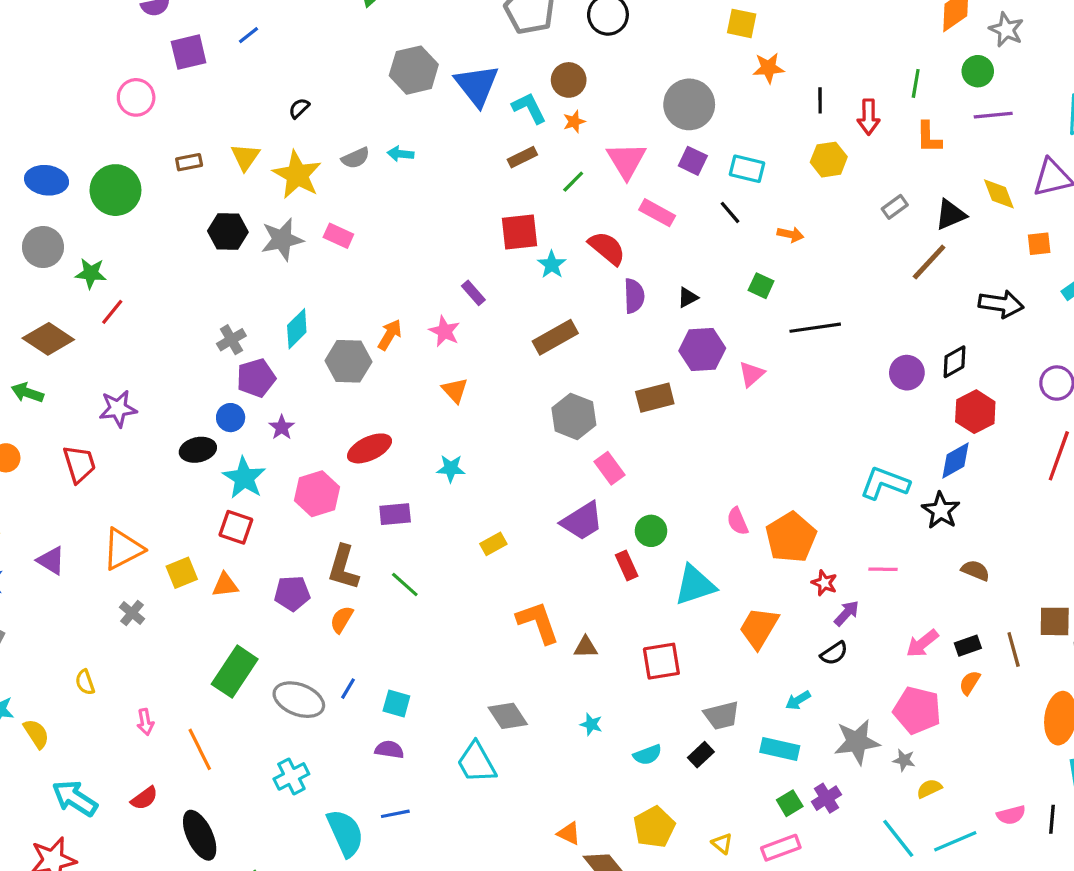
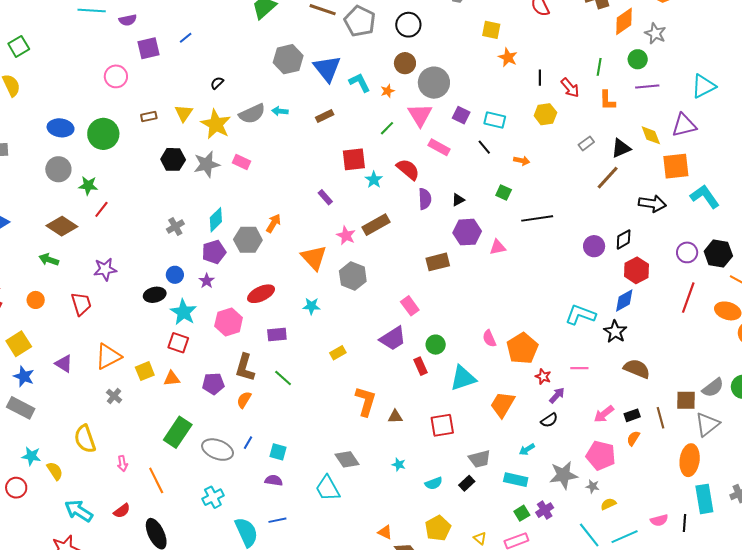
orange star: (768, 68) -> (508, 57), turned 30
brown circle: (569, 80) -> (405, 63), moved
gray circle: (689, 104) -> (434, 83), moved
red arrow: (869, 117) -> (570, 88), turned -40
brown rectangle: (522, 157) -> (325, 116), moved
gray semicircle: (356, 158) -> (252, 114), size x1.5
orange square: (1039, 244) -> (676, 166), size x1.8
pink star: (445, 331) -> (346, 235), moved
pink triangle: (751, 374) -> (498, 247), turned 30
purple pentagon: (256, 378) -> (214, 252), moved
orange triangle: (455, 390) -> (314, 258), size x1.6
gray hexagon: (574, 416) -> (353, 276), moved
brown semicircle: (975, 570) -> (637, 369), size x1.5
orange L-shape: (538, 622) -> (366, 401), turned 36
yellow semicircle: (85, 682) -> (85, 439), size x1.8

